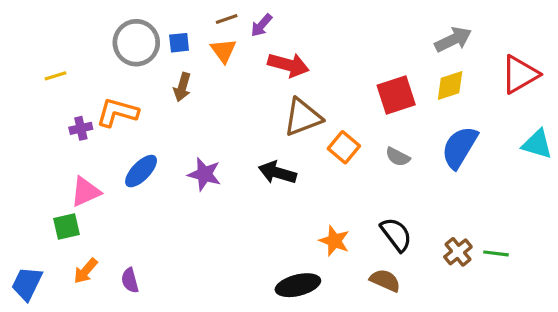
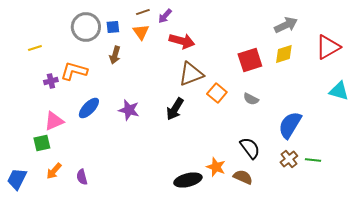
blue semicircle: (460, 147) -> (290, 125), moved
black arrow: (277, 173) -> (175, 109), turned -75
orange star: (334, 241) -> (216, 167), moved

